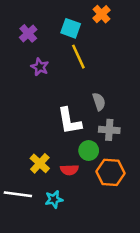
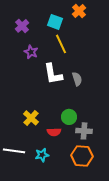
white L-shape: (69, 121) -> (53, 74), moved
gray cross: (109, 130) -> (84, 131), moved
yellow cross: (40, 163) -> (31, 118), moved
orange hexagon: (111, 172) -> (82, 156), moved

